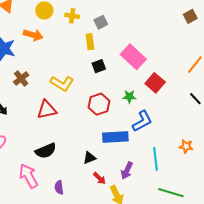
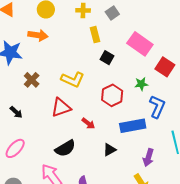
yellow cross: (72, 16) -> (83, 10), moved
gray square: (101, 22) -> (112, 13), moved
black square: (99, 66) -> (107, 58), turned -32
blue L-shape: (142, 121) -> (157, 107), turned -30
red arrow: (99, 178) -> (88, 123), moved

